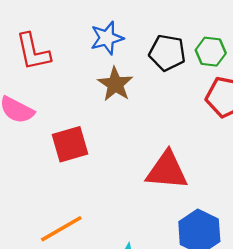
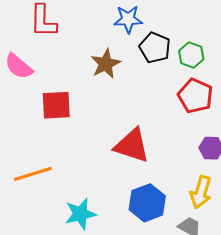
blue star: (107, 38) -> (128, 19), moved

